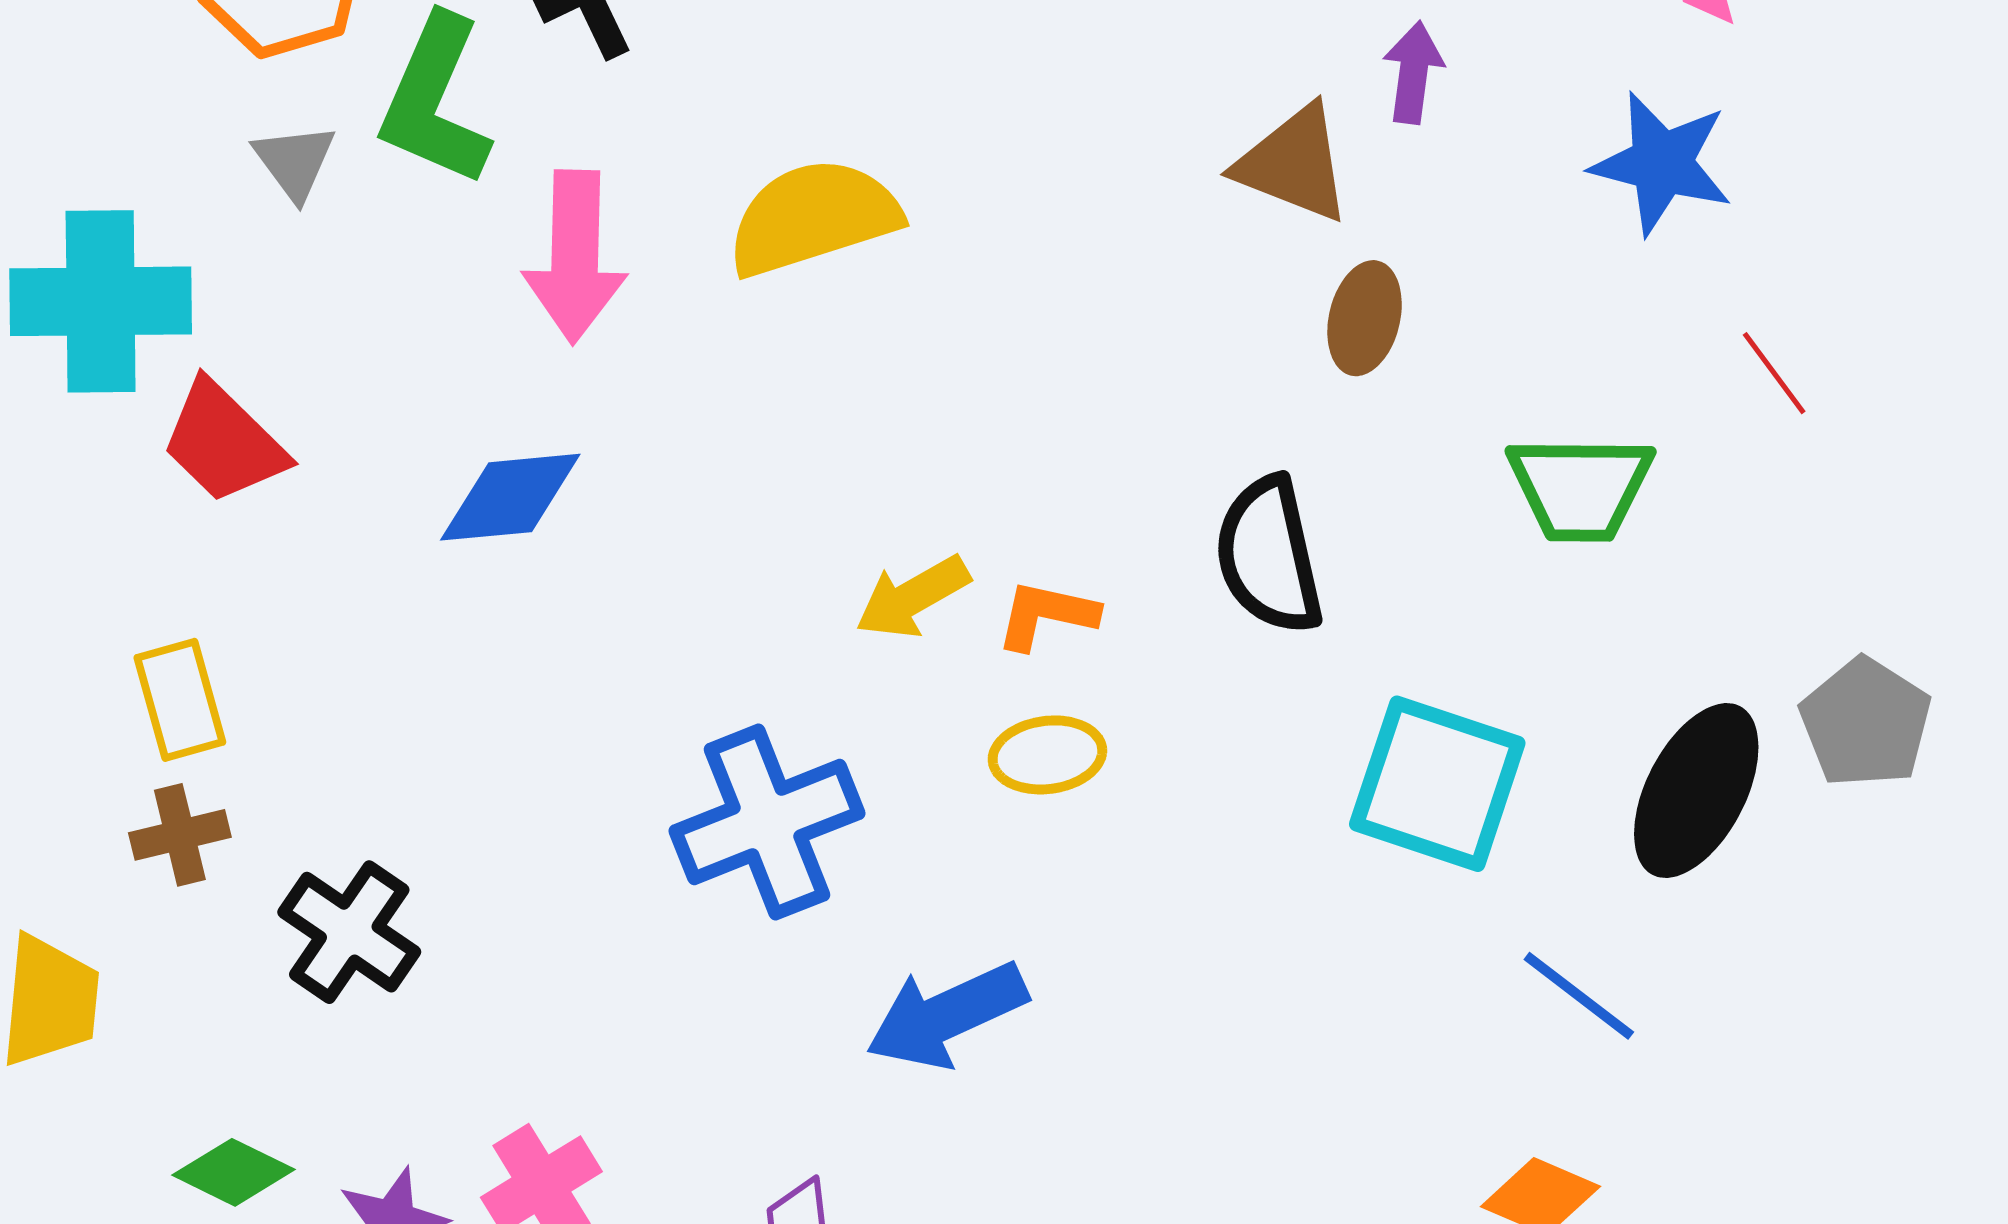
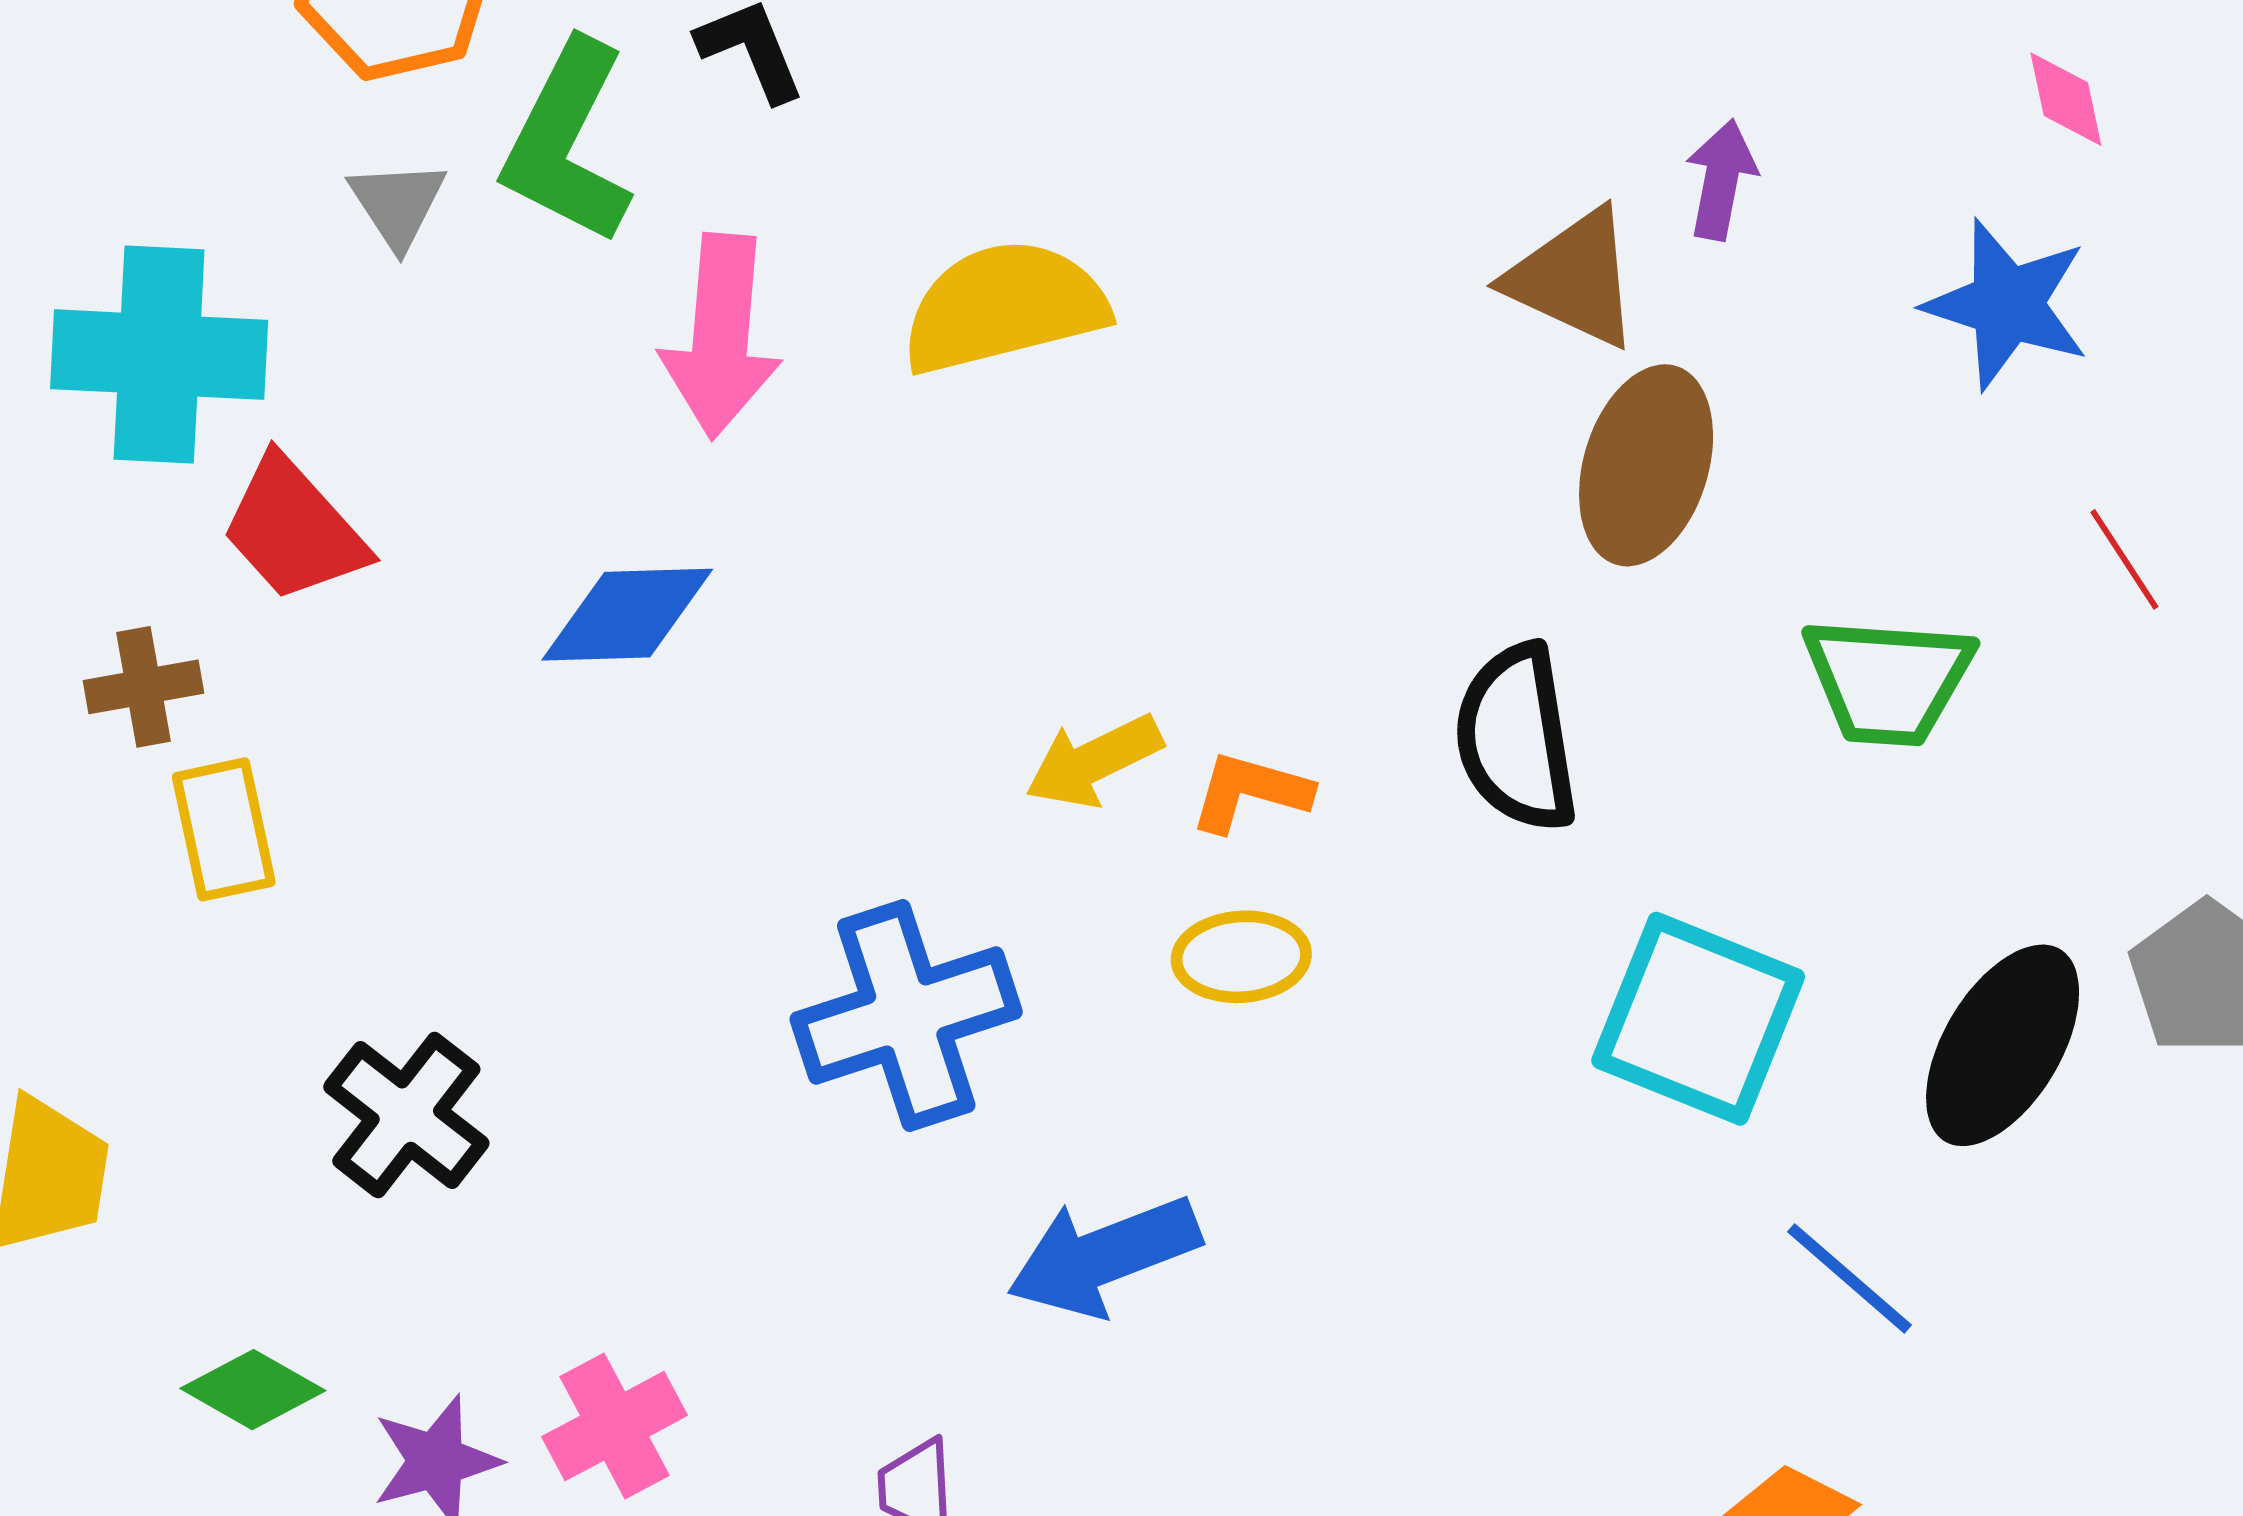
brown ellipse: (1365, 318) -> (1646, 465), size x1.5
brown cross: (180, 835) -> (144, 687), moved

